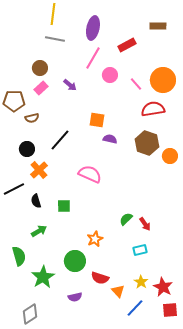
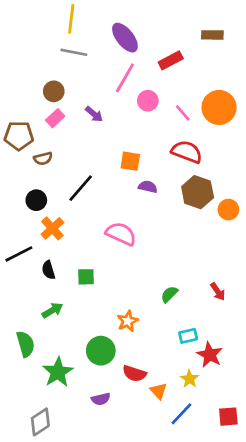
purple ellipse: (93, 28) -> (125, 38), turned -50
red semicircle: (153, 109) -> (187, 152), moved, turned 30
red arrow: (145, 224) -> (218, 292), moved
red star: (163, 287) -> (210, 355), moved

